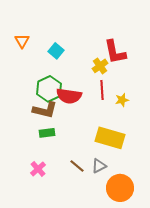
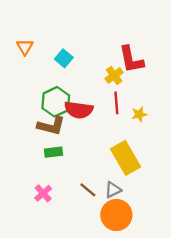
yellow rectangle: (110, 138) -> (126, 158), turned 44
orange circle: (120, 188) -> (116, 215), moved

